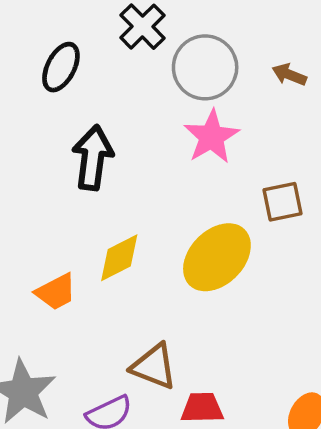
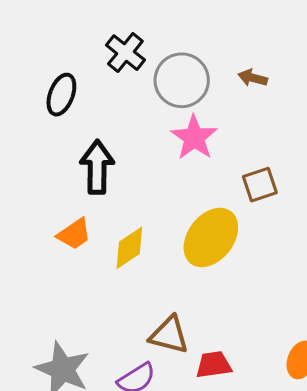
orange trapezoid: (56, 292) -> (74, 234), moved

